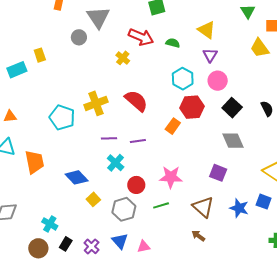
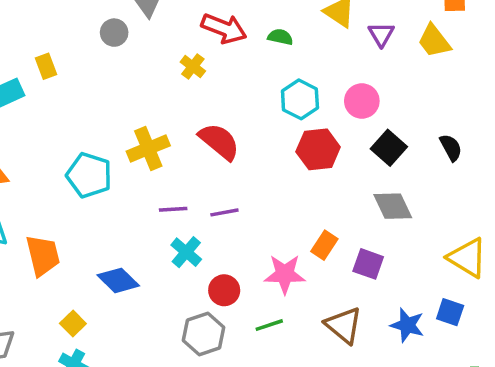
purple triangle: (210, 55) -> (381, 34), moved
orange rectangle: (173, 126) -> (324, 245), moved
yellow square: (93, 199) -> (73, 323), moved

